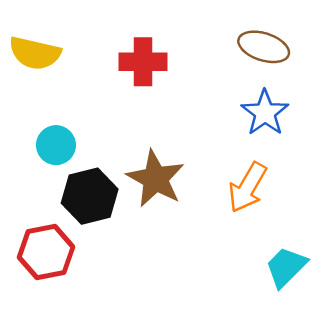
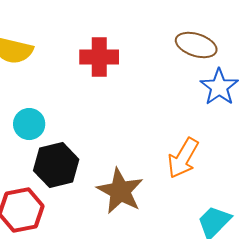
blue star: (265, 113) -> (219, 87), moved
brown star: (155, 179) -> (120, 191), moved

